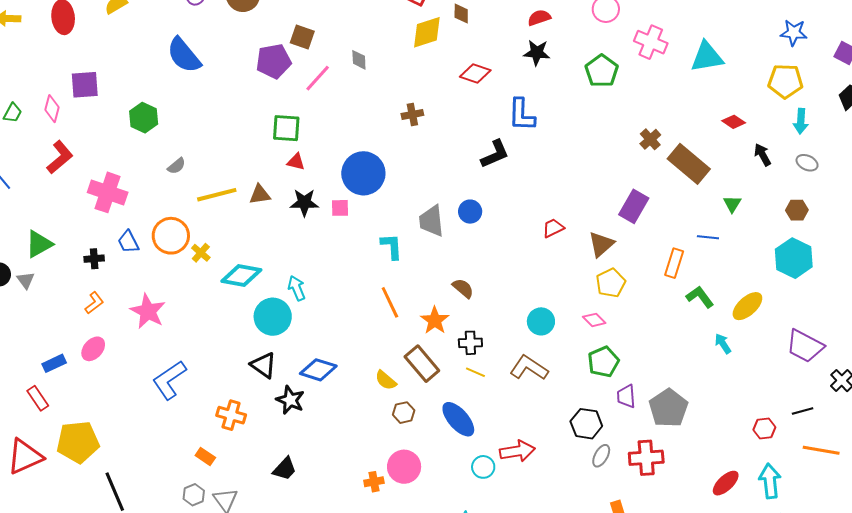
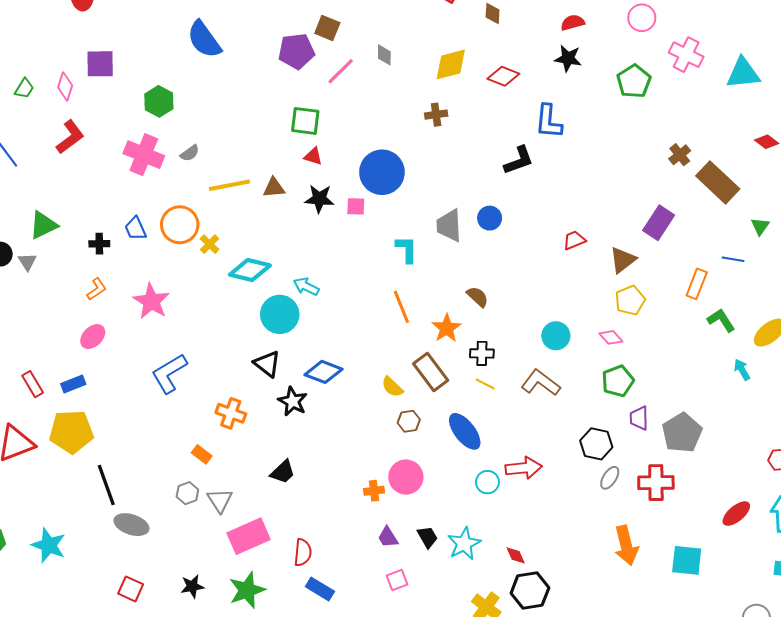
yellow diamond: (427, 32) -> (451, 64), moved
pink cross: (108, 192) -> (144, 155), moved
cyan arrow: (297, 288) -> (306, 287), turned -45
blue rectangle: (54, 363) -> (73, 384), moved

